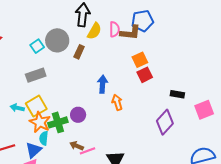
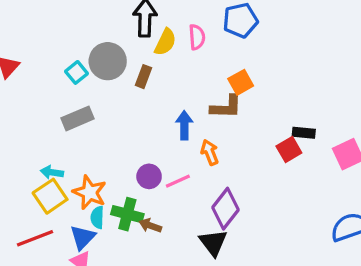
brown L-shape: (130, 33) -> (226, 107), moved
red square: (145, 75) -> (289, 149), moved
yellow square: (36, 106) -> (50, 196), moved
green cross: (58, 122) -> (127, 214), moved, turned 36
purple diamond: (165, 122) -> (225, 209), moved
pink line: (87, 151) -> (178, 181), moved

